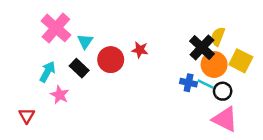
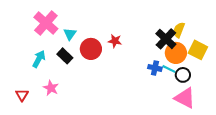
pink star: (60, 95) -> (51, 88), moved

